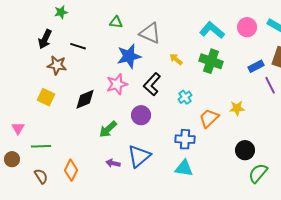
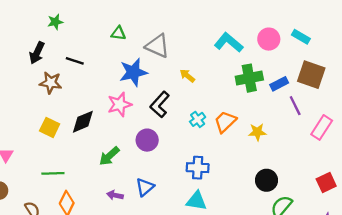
green cross: (211, 61) -> (249, 78), moved, turned -30
yellow square: (46, 97) -> (50, 127), moved
orange trapezoid: (209, 118) -> (225, 122), moved
green line: (41, 146) -> (53, 173), moved
blue triangle: (139, 156) -> (145, 187), size x0.7

